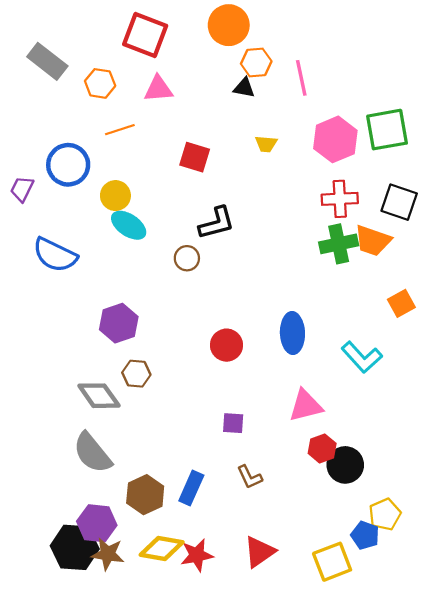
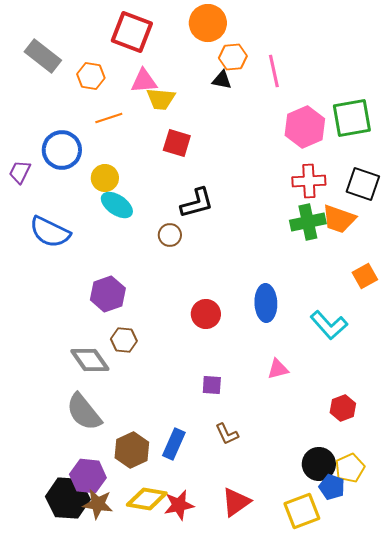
yellow trapezoid: (266, 144) -> (161, 99), moved, size x1.4
pink triangle: (306, 406) -> (278, 369), size x0.7
red hexagon: (322, 448) -> (343, 408), moved
black circle: (345, 465) -> (319, 464), moved

